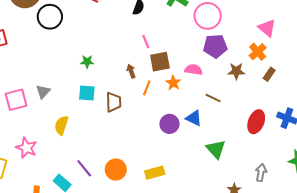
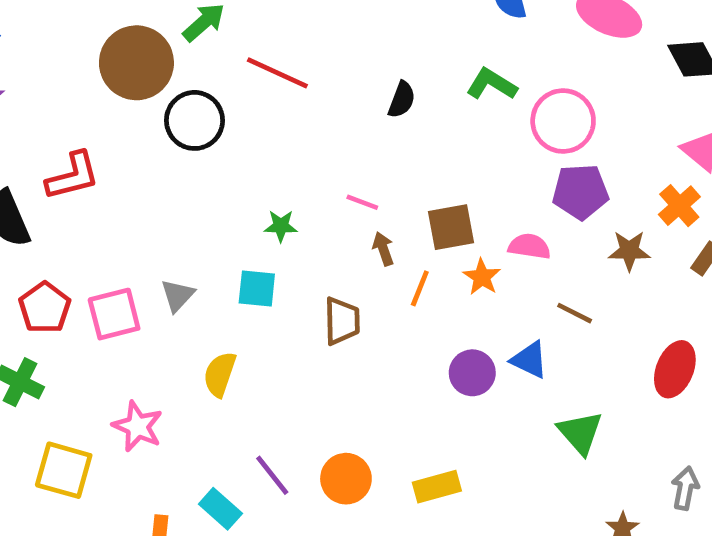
pink line: (146, 42) -> (362, 202), moved, turned -48
cyan square: (87, 93) -> (257, 289), moved

